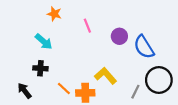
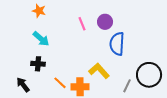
orange star: (54, 14) -> (39, 11), moved
purple circle: (119, 36) -> (105, 22), moved
blue semicircle: (144, 47) -> (117, 44), moved, turned 35

